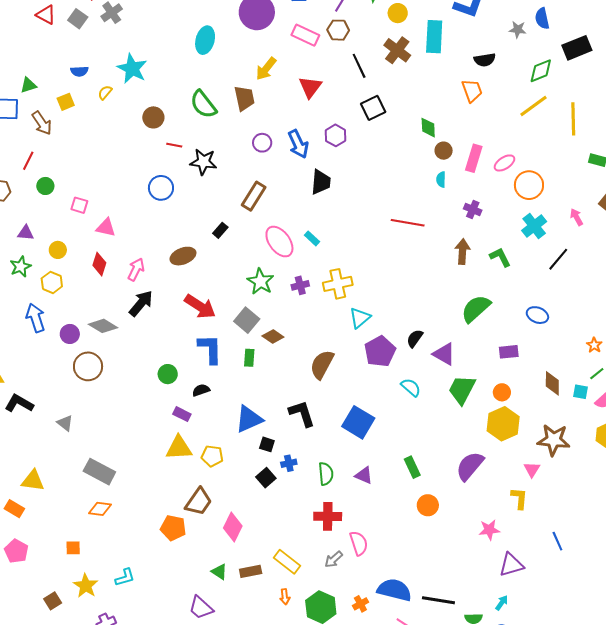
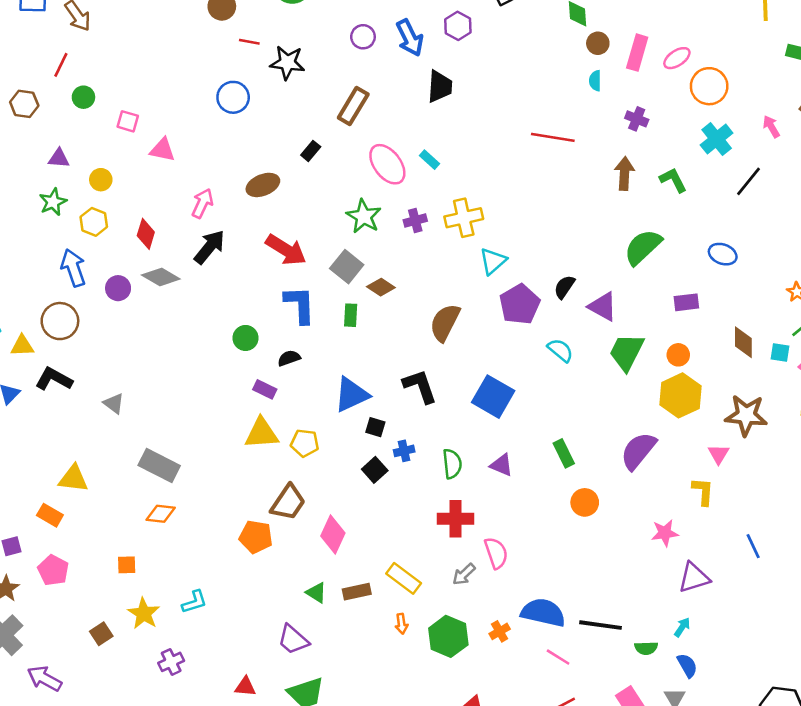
red diamond: (99, 264) -> (146, 234), moved
brown circle: (88, 366) -> (60, 321), moved

